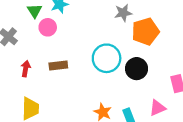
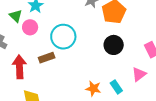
cyan circle: (107, 58) -> (63, 37), moved
red arrow: (26, 69) -> (19, 67), size x1.6

